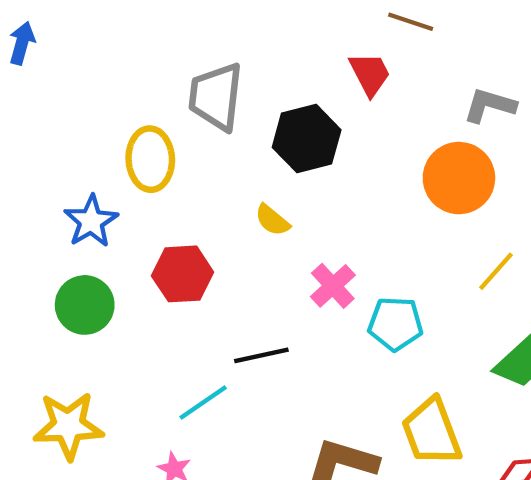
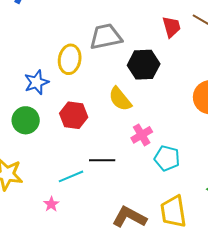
red trapezoid: (370, 74) -> (171, 27), moved
gray trapezoid: (216, 96) -> (106, 37), turned 60
yellow semicircle: (272, 220) -> (120, 99), size x1.5

